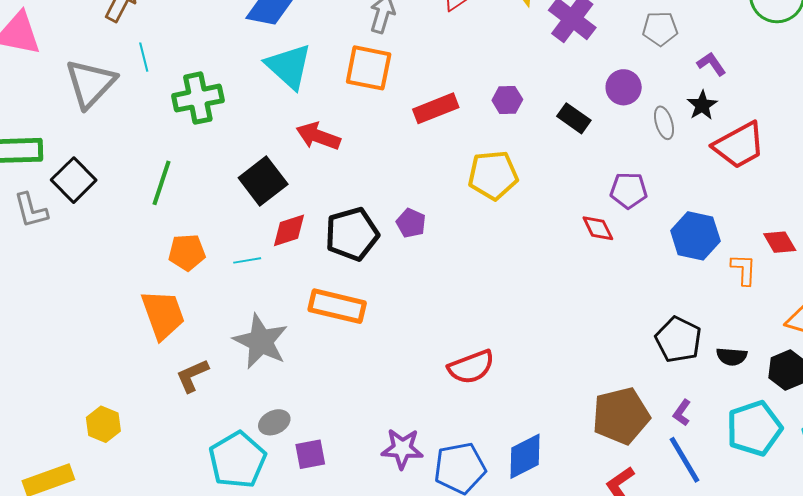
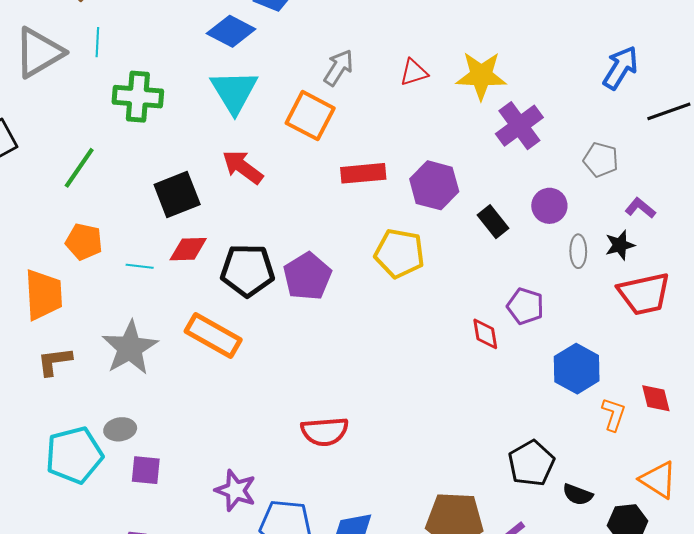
purple L-shape: (711, 64) -> (640, 208), turned -32
purple hexagon: (507, 100) -> (434, 185), size x1.6
purple pentagon: (411, 223) -> (307, 276), size x1.6

